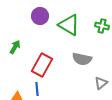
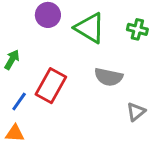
blue line: (37, 89) -> (19, 102), moved, turned 40

